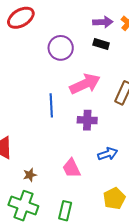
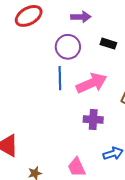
purple arrow: (103, 22) -> (81, 17), moved
blue line: (51, 105) -> (60, 78), moved

